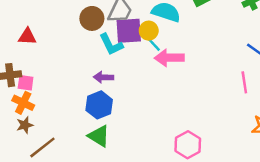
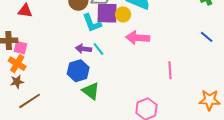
cyan line: (153, 44) -> (98, 49), moved
pink line: (244, 82) -> (170, 70), moved
green triangle: (99, 136) -> (91, 91), moved

